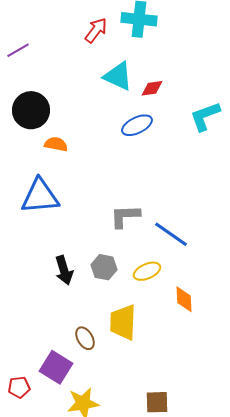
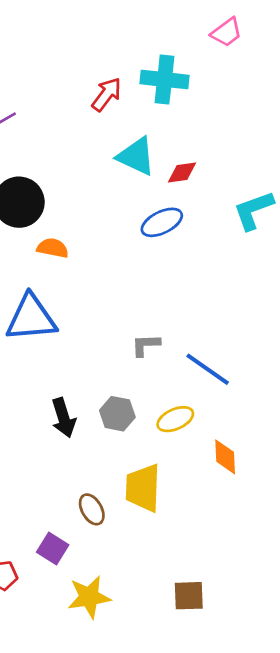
gray L-shape: (125, 216) -> (146, 345), size x0.7
purple square: (56, 367) -> (53, 548), size x0.7

